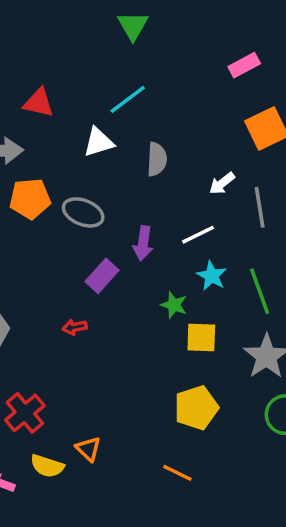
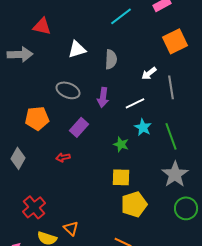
cyan line: (128, 99) -> (121, 16), moved
orange pentagon: (30, 199) -> (37, 118), moved
purple arrow: (143, 243) -> (103, 97), moved
yellow square: (201, 337) -> (121, 177), moved

